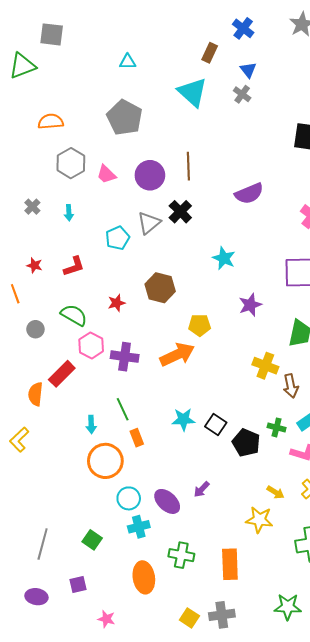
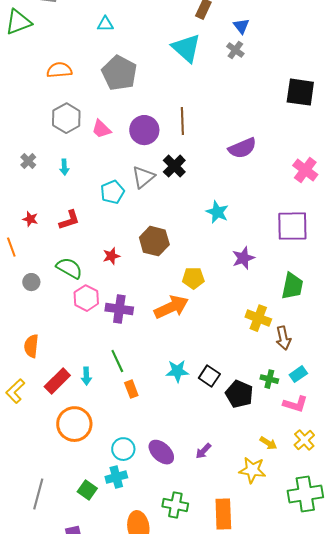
cyan triangle: (128, 62) -> (105, 24), moved
orange semicircle: (51, 122) -> (59, 70), moved
red rectangle: (62, 374) -> (57, 381), moved
orange circle: (105, 461) -> (74, 424), moved
purple arrow: (202, 489) -> (203, 451), moved
cyan cross: (139, 527) -> (116, 477), moved

